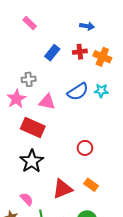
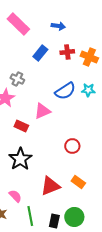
pink rectangle: (30, 23) -> (18, 24), size x1.6
blue arrow: (87, 26) -> (58, 26), moved
gray cross: (29, 79) -> (17, 79), turned 32
pink triangle: (47, 102) -> (42, 111), moved, turned -36
red rectangle: (33, 127) -> (21, 126), size x0.6

